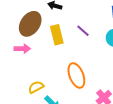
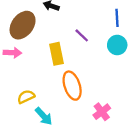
yellow rectangle: (57, 35) -> (56, 54), moved

